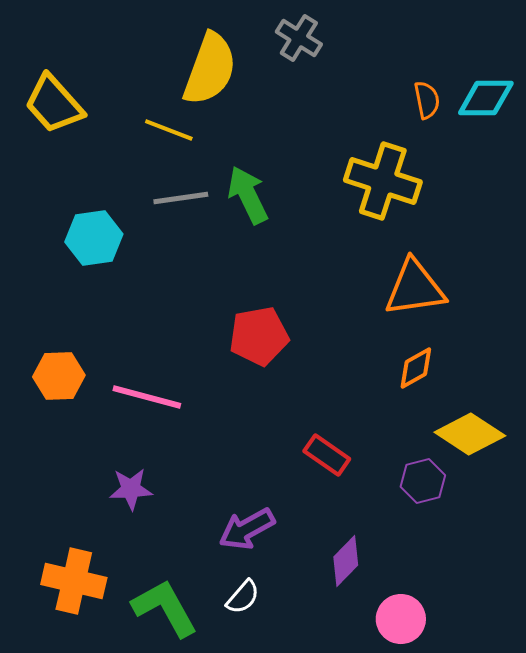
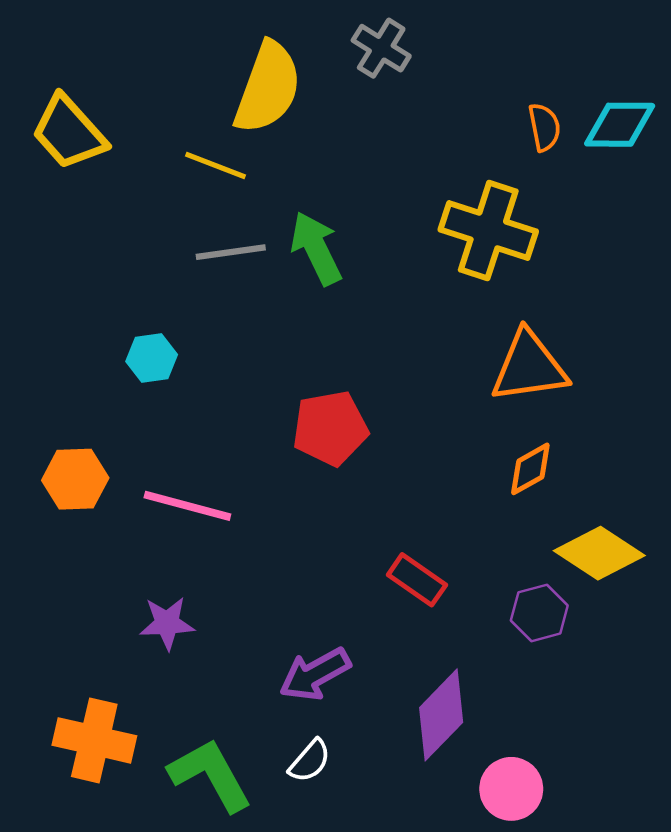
cyan hexagon: (94, 238) -> (152, 358), moved, size x0.7
purple diamond: (346, 561) -> (441, 715), size x1.4

